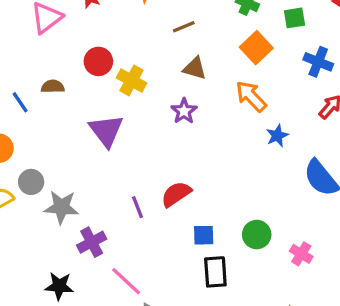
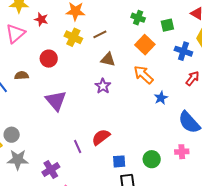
yellow cross: (131, 80) -> (73, 37), moved
gray star: (61, 207) -> (18, 160), moved
pink cross: (301, 254) -> (182, 152), moved, turned -32

